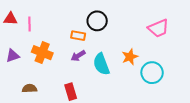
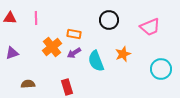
black circle: (97, 21) -> (109, 20), moved
pink line: (30, 24) -> (36, 18), moved
orange cross: (42, 53) -> (52, 47), moved, turned 30
cyan circle: (152, 73) -> (161, 69), moved

